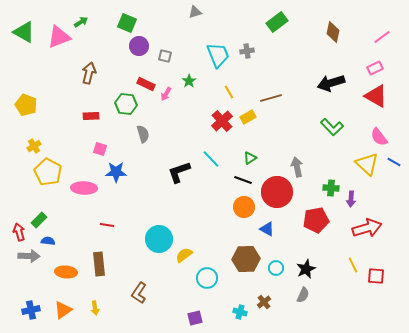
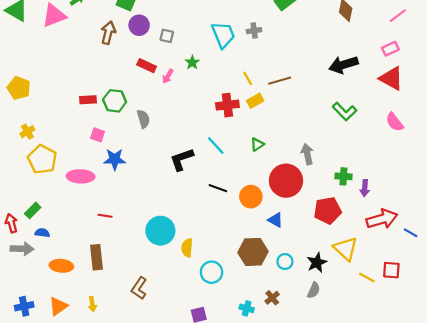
brown arrow: (89, 73) -> (108, 33), moved
yellow line: (229, 92) -> (248, 78), moved
green hexagon: (126, 104) -> (115, 101), moved
red cross: (222, 121) -> (227, 105), turned 35
blue line: (394, 162) -> (411, 233), moved
yellow triangle: (367, 164) -> (346, 249), moved
black line: (243, 180) -> (218, 188), moved
yellow semicircle: (184, 255) -> (187, 248), turned -48
yellow line: (353, 265) -> (367, 277), moved, turned -35

